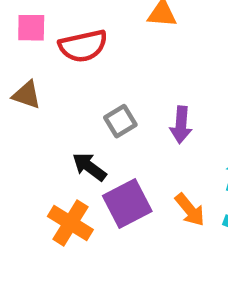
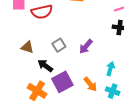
brown triangle: (27, 95) -> (27, 47), moved
purple arrow: (181, 125) -> (86, 46), turned 35

